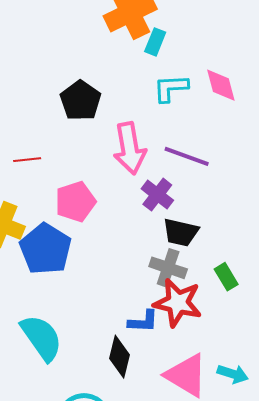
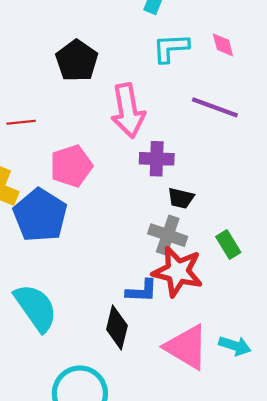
pink diamond: (221, 85) -> (223, 45), size x0.7
purple line: (187, 156) -> (215, 107), moved
purple cross: (157, 195) -> (157, 159), turned -36
black trapezoid: (181, 232) -> (181, 198), size x0.7

